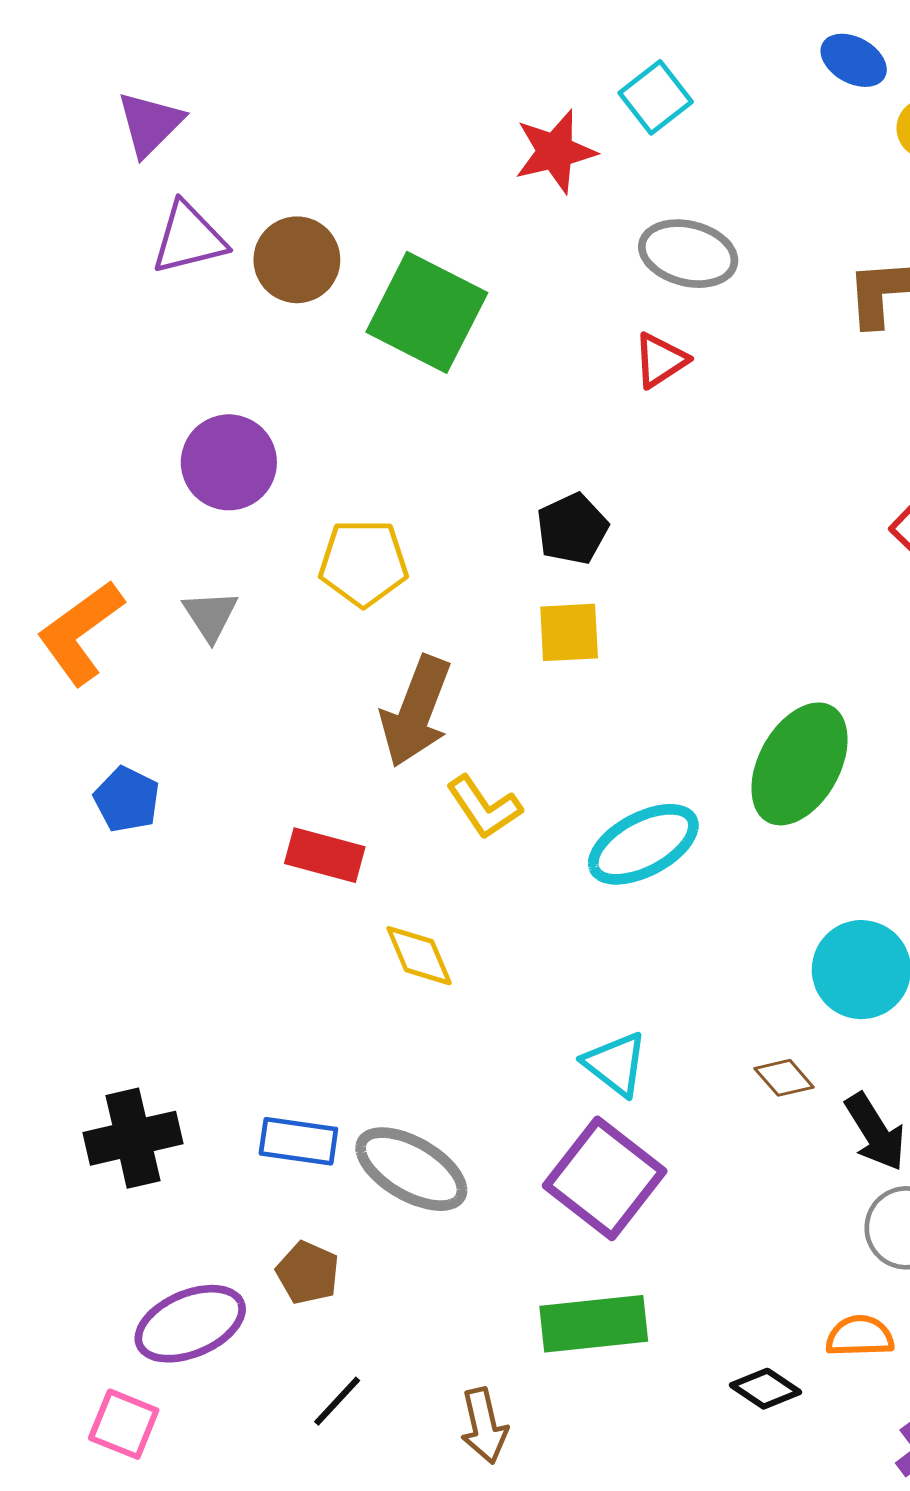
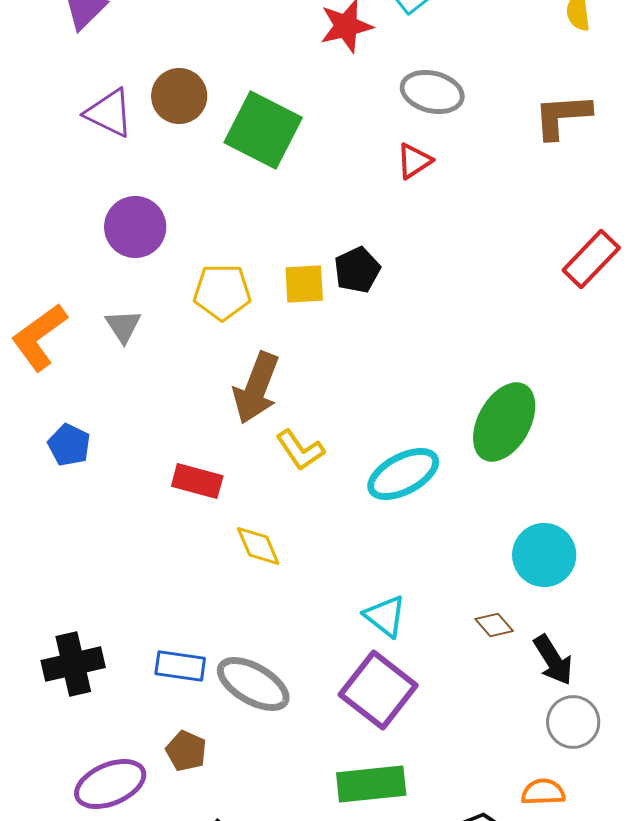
purple triangle: (189, 238) -> (109, 113), moved, turned 40
yellow square: (569, 632) -> (304, 284), moved

